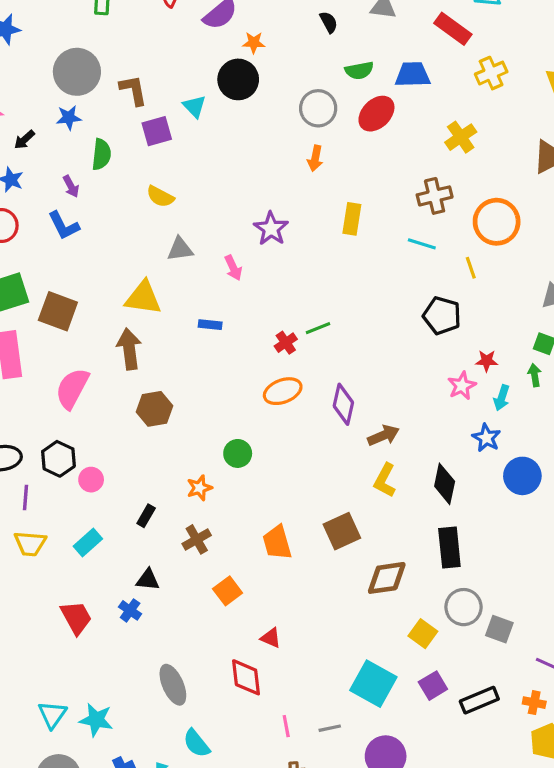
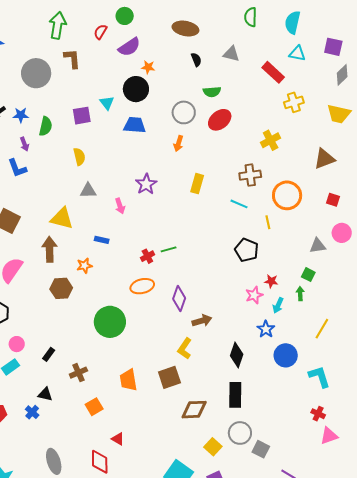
blue trapezoid: (413, 75) -> (135, 125), moved
brown L-shape: (133, 90) -> (72, 59), moved
blue star: (69, 118) -> (21, 115), moved
yellow semicircle: (160, 197) -> (79, 157), turned -138
green circle: (238, 453) -> (110, 322), size x1.8
pink circle: (91, 480) -> (17, 344), moved
yellow L-shape: (385, 480) -> (185, 349), moved
orange star: (199, 488) -> (84, 266), moved

